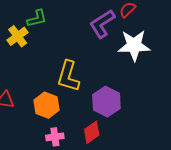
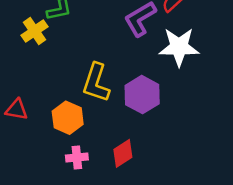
purple hexagon: (106, 102) -> (142, 95), moved

